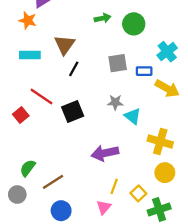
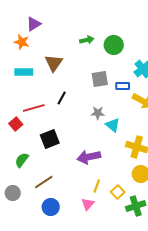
black line: (74, 69) -> (62, 98), moved
red line: (42, 97) -> (34, 108), turned -50
black square: (73, 112) -> (50, 139), moved
green semicircle: (28, 168) -> (22, 160), moved

